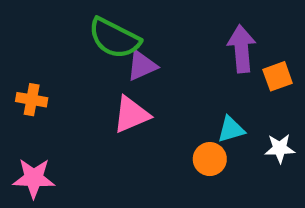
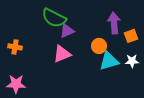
cyan triangle: (231, 129) -> (109, 61), size x1.5
white star: (280, 148) -> (132, 61), moved
orange circle: (210, 159) -> (99, 46), moved

